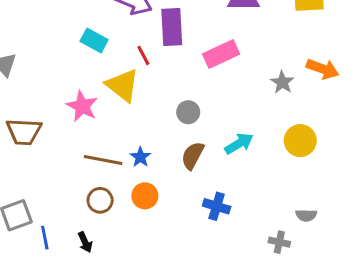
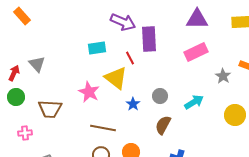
cyan rectangle: (94, 41) -> (97, 48), turned -36
pink rectangle: (221, 54) -> (196, 52), moved
cyan arrow: (239, 144) -> (194, 102), moved
blue star: (140, 157) -> (133, 104), moved

